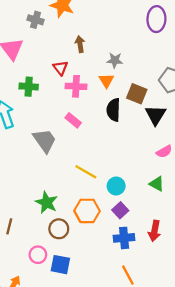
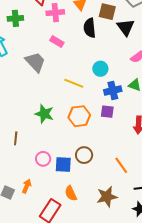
cyan circle: (116, 186) -> (100, 69), moved
purple square: (120, 210) -> (107, 112), turned -32
brown circle: (59, 229) -> (84, 155), moved
blue cross: (124, 238) -> (113, 90), moved

